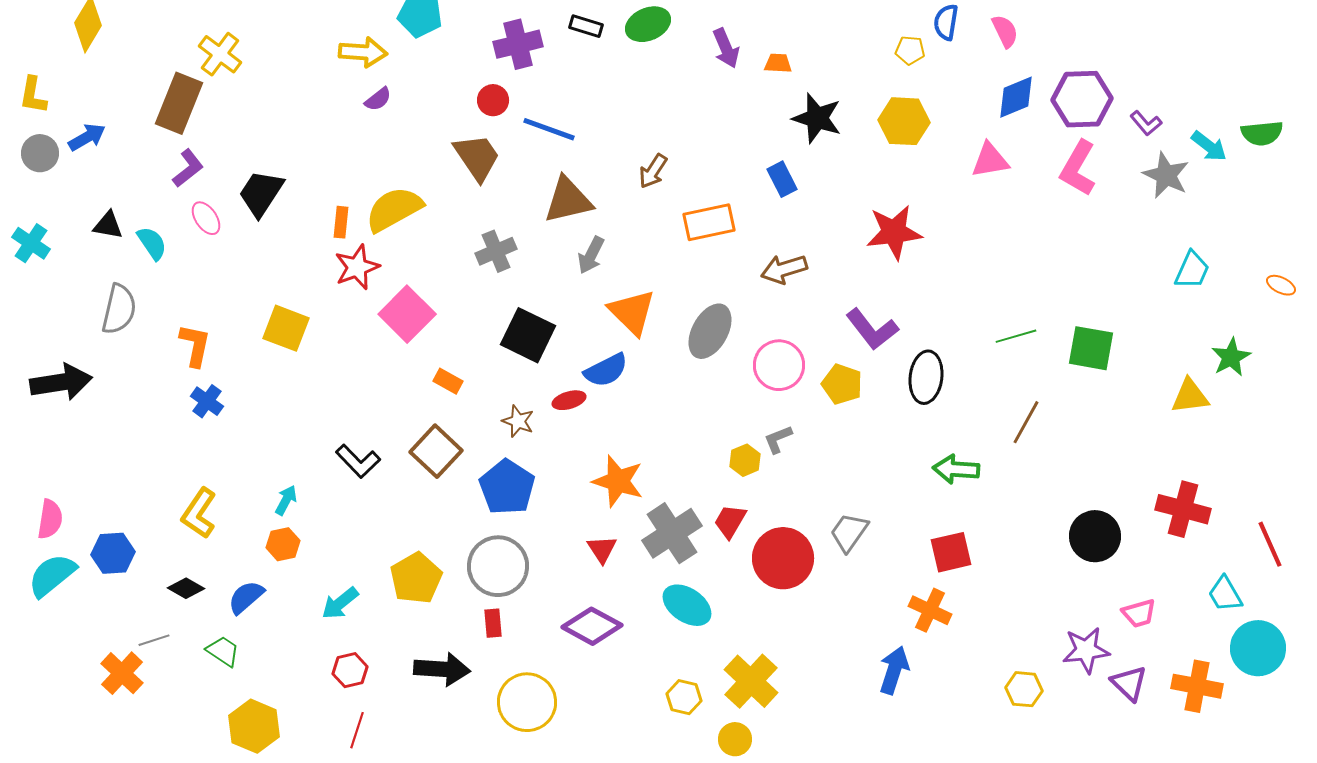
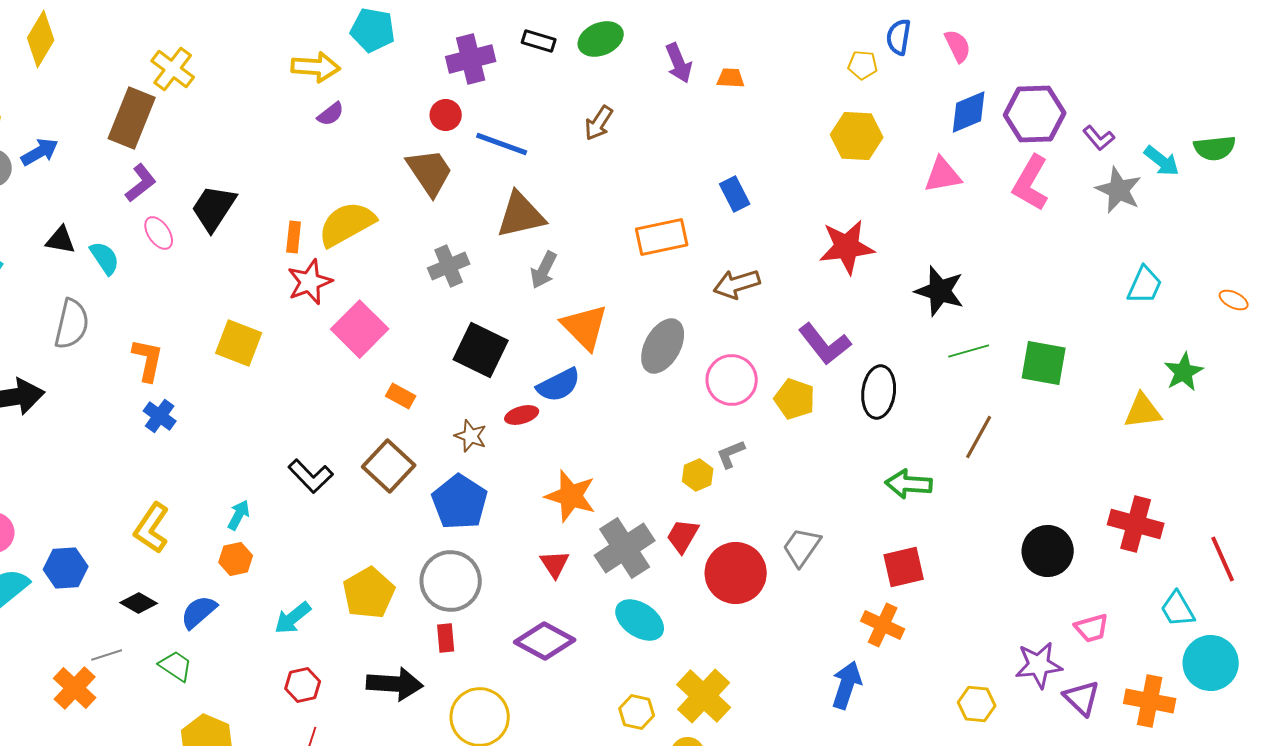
black star: (817, 118) -> (940, 291), moved
brown arrow: (653, 171) -> (599, 123), moved

